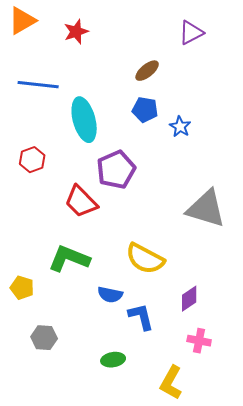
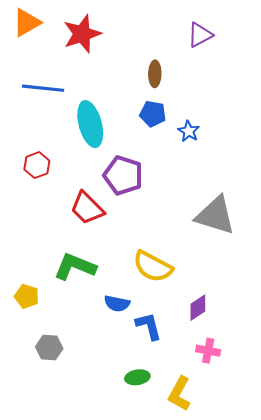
red star: (76, 32) -> (82, 34), size x1.5
brown ellipse: (147, 71) -> (155, 74), turned -50
purple pentagon: (116, 170) -> (123, 175), turned -30
green ellipse: (113, 360) -> (137, 377), moved

